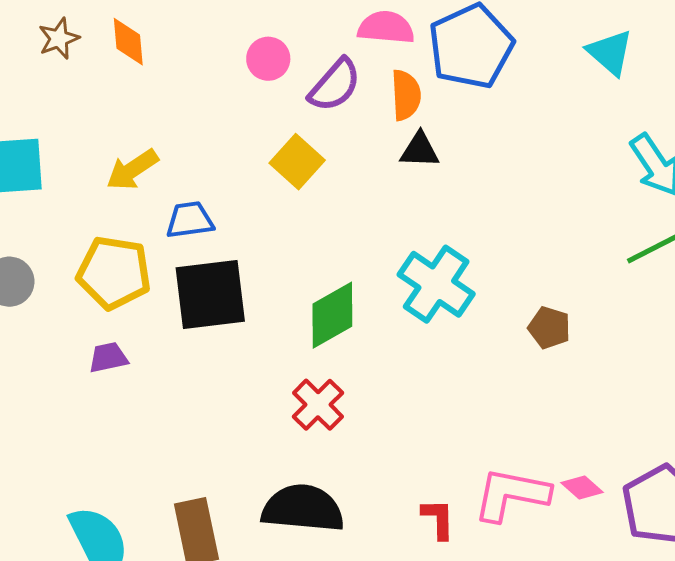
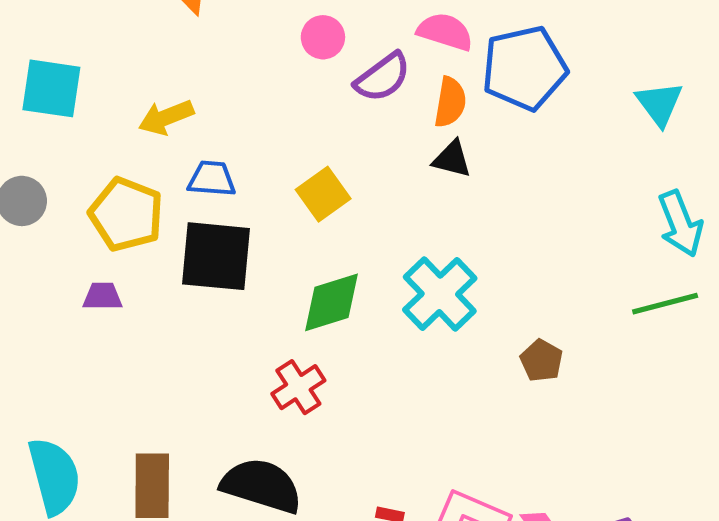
yellow square: (297, 162) -> (323, 194), moved

